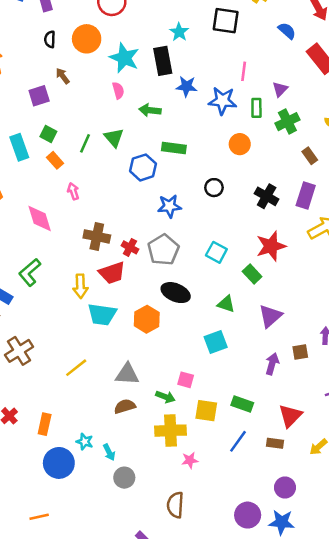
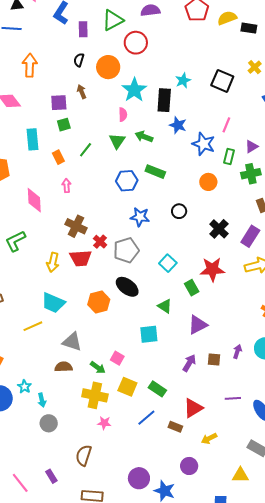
green square: (48, 134) -> (64, 125), moved, turned 32
green triangle: (114, 138) -> (117, 141), moved
cyan trapezoid: (102, 314) -> (53, 303), moved
purple circle: (285, 487) -> (189, 466), moved

